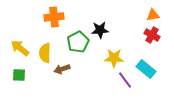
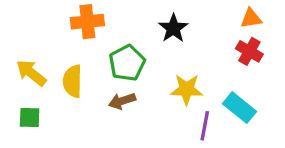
black star: (100, 30) -> (173, 28), moved, turned -30
brown arrow: (62, 69) -> (122, 101), moved
purple line: (125, 80) -> (205, 126), turned 48

